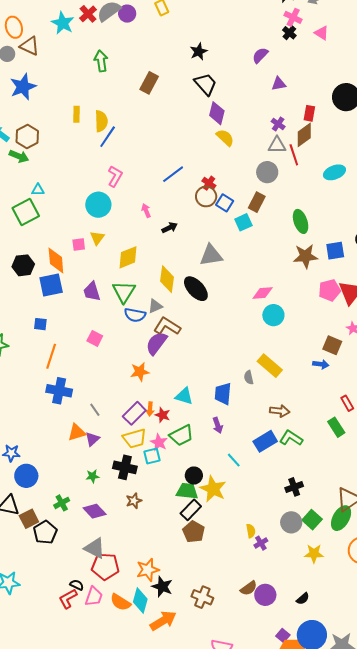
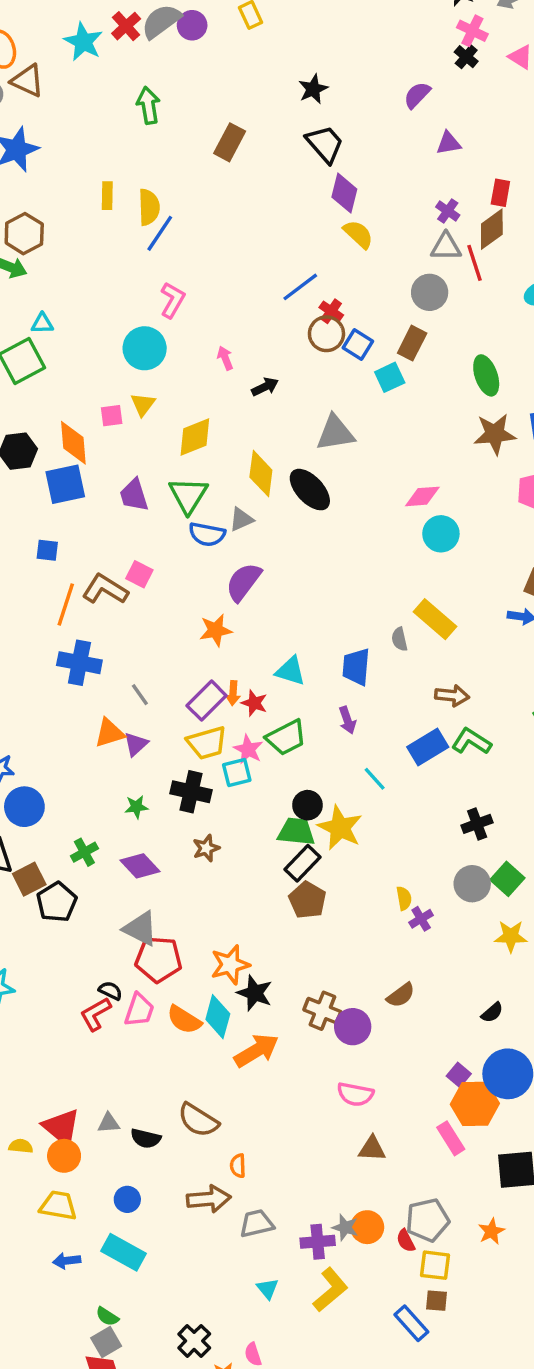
blue line: (173, 174) -> (300, 287), moved
brown L-shape: (167, 326) -> (105, 589), moved
purple circle: (265, 595) -> (353, 1027), moved

